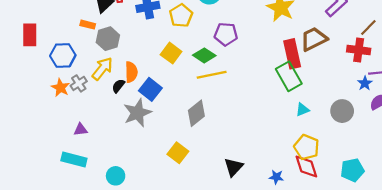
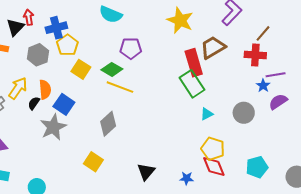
yellow pentagon: (181, 16) -> (67, 45), moved
gray hexagon: (108, 39) -> (38, 55), moved
yellow line: (212, 75) -> (120, 87), turned 36

